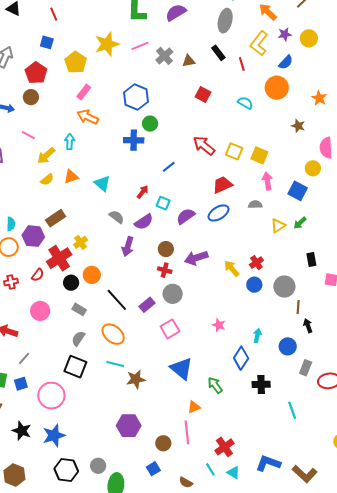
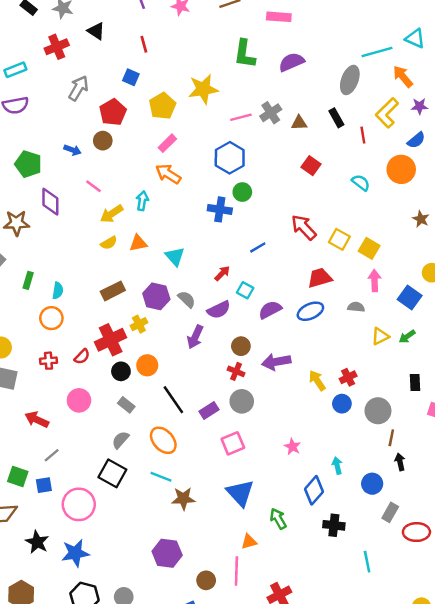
pink line: (140, 46) -> (241, 117), moved
purple hexagon: (33, 236) -> (156, 296), moved
cyan arrow: (257, 336) -> (337, 466), turned -32

